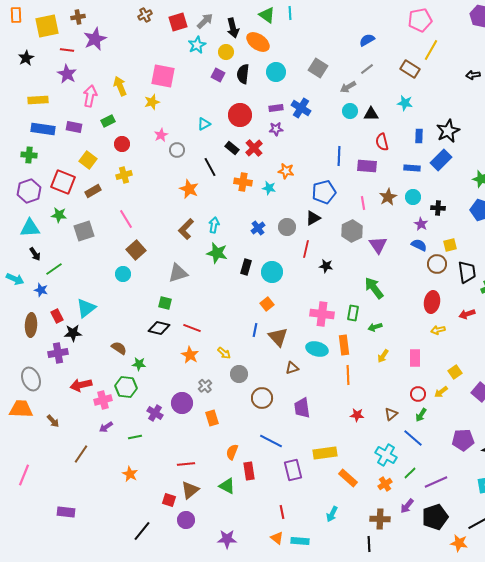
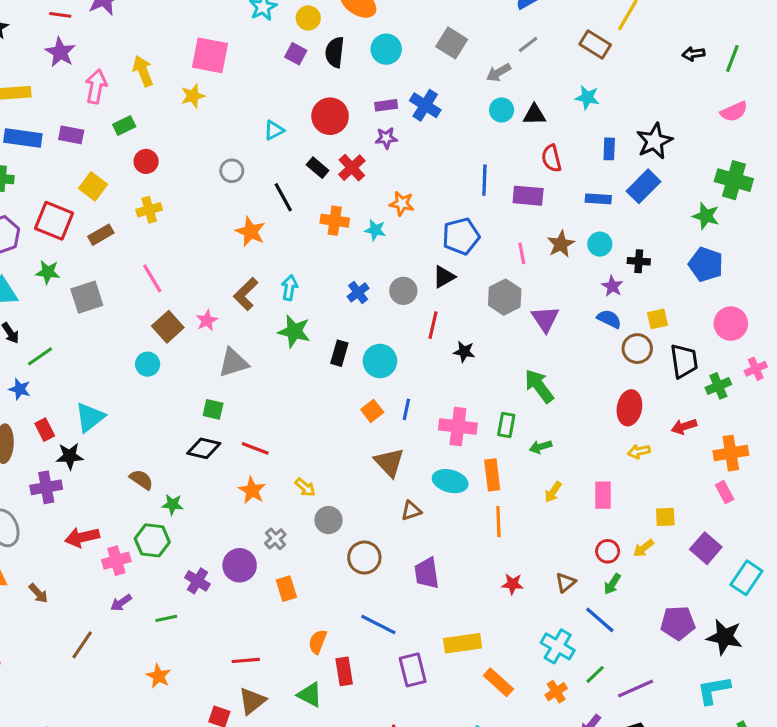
pink star: (161, 135) -> (207, 320), moved
blue line: (255, 330) -> (406, 409), moved
yellow square: (455, 372) -> (665, 517), turned 32

